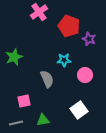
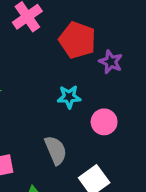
gray semicircle: (47, 79) -> (56, 150), moved

